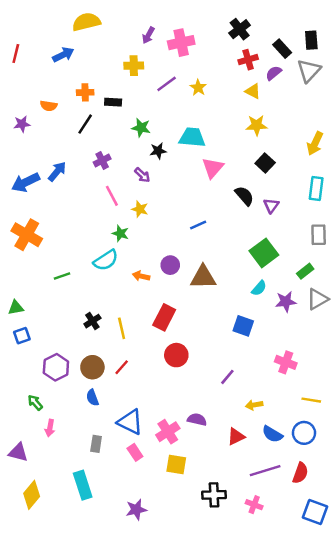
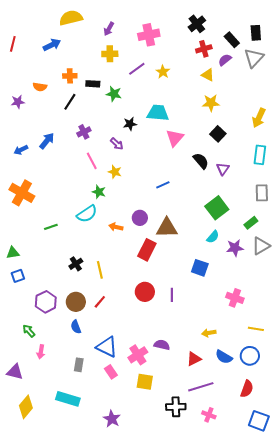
purple arrow: (148, 35) -> (109, 29), moved
green star: (141, 128) -> (114, 94), moved
blue arrow: (26, 182) -> (21, 150), size x0.6
red rectangle: (164, 317) -> (147, 250), moved
purple line: (227, 377) -> (172, 295), moved, turned -40
purple line: (265, 471) -> (201, 387), moved
cyan rectangle: (83, 485) -> (68, 399), turned -55
purple star: (136, 510) -> (112, 419), turned -30

